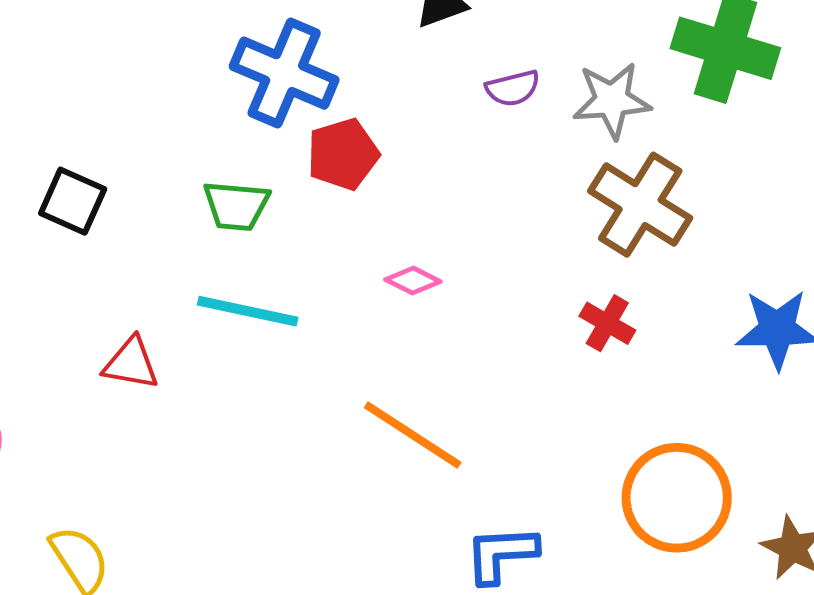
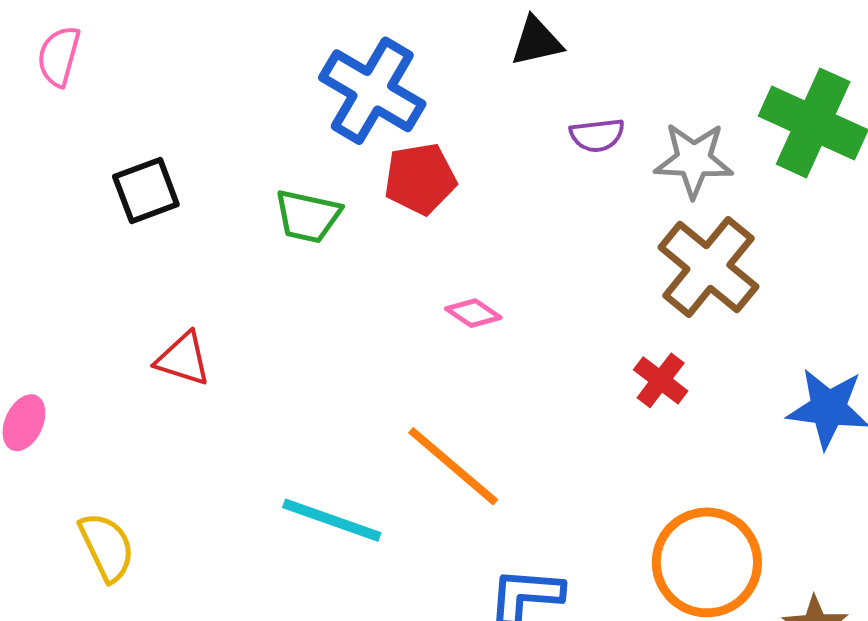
black square: (73, 201) -> (146, 191), turned 38
cyan line: (248, 311) -> (332, 520), moved

